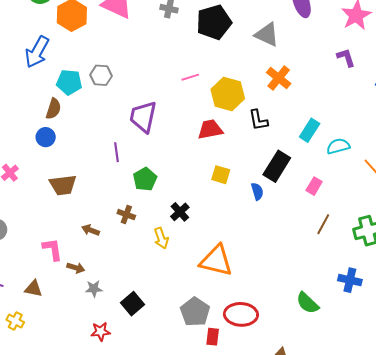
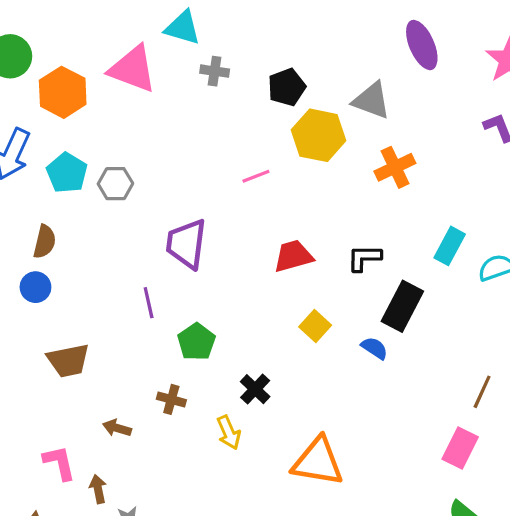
black pentagon: (214, 22) -> (287, 87), size x0.7
orange cross: (279, 78) -> (395, 167), turned 30
cyan pentagon: (69, 82) -> (67, 173), moved, turned 30
yellow hexagon: (228, 94) -> (319, 135), moved
black L-shape: (258, 120) -> (364, 258), moved, turned 105
yellow square: (221, 175) -> (315, 326), turned 30
pink rectangle: (314, 186) -> (460, 448), moved, size x1.4
blue semicircle: (257, 191) -> (374, 348), turned -36
brown arrow: (76, 268) -> (98, 489), turned -114

